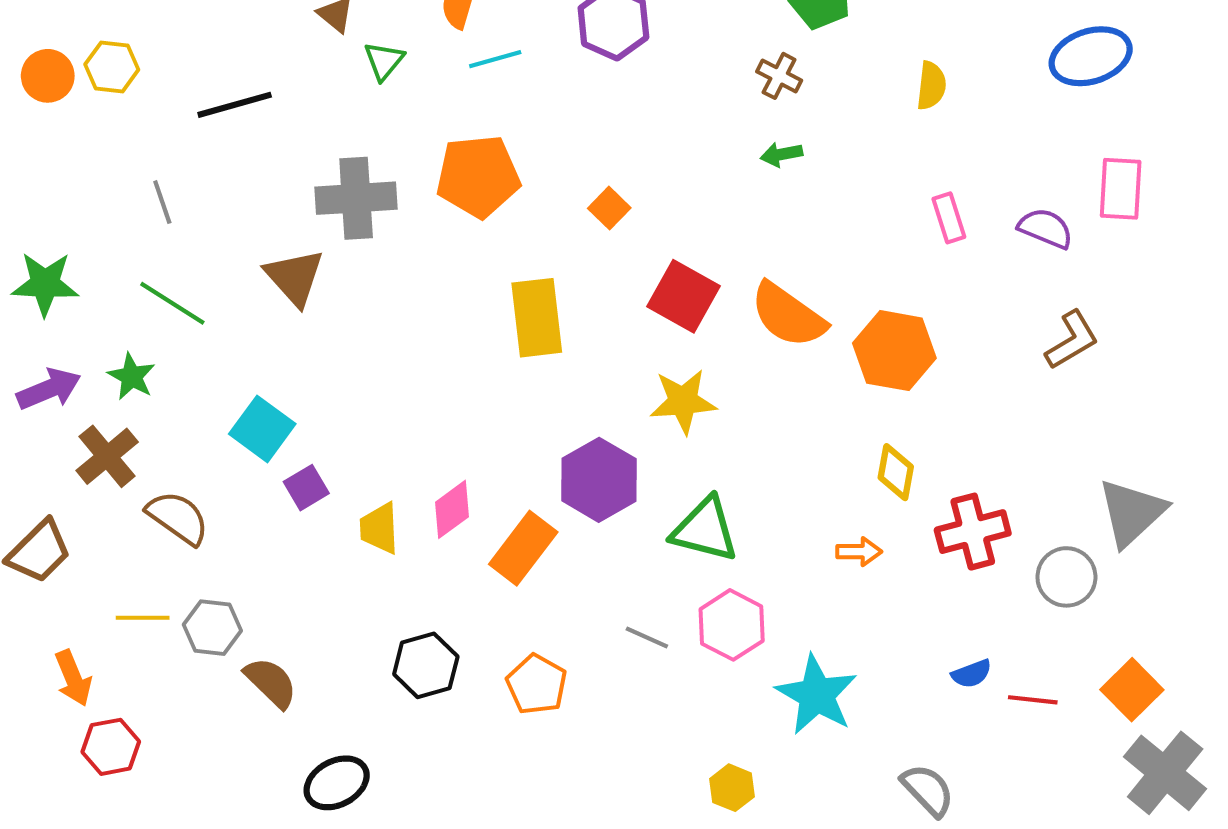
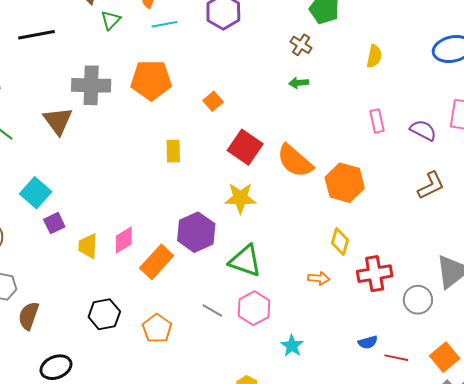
yellow rectangle: (537, 318) -> (173, 151), size x0.6
brown semicircle: (271, 682) -> (29, 316), turned -120
cyan star: (817, 695) -> (292, 346), size x0.6

